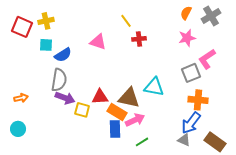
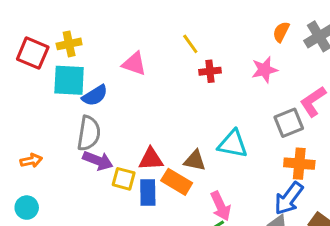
pink star: (187, 38) -> (264, 70), moved
pink triangle: (98, 42) -> (134, 64), moved
cyan square: (46, 45) -> (69, 80), size x1.6
brown triangle: (129, 98) -> (195, 161), size x0.7
pink arrow: (135, 120) -> (221, 206), moved, turned 90
blue rectangle: (115, 129) -> (148, 192), moved

